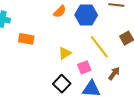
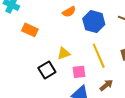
black square: (62, 84) -> (47, 70), moved

